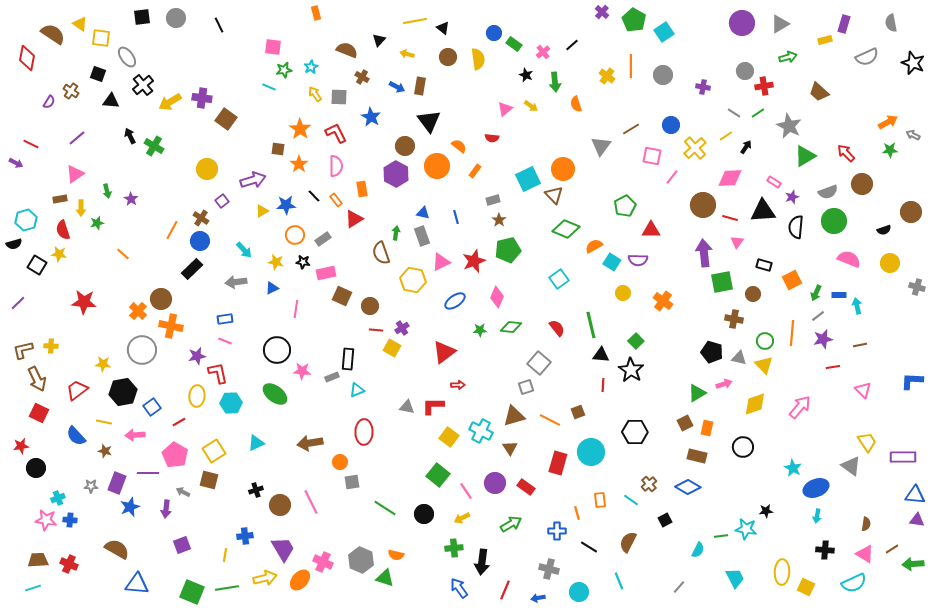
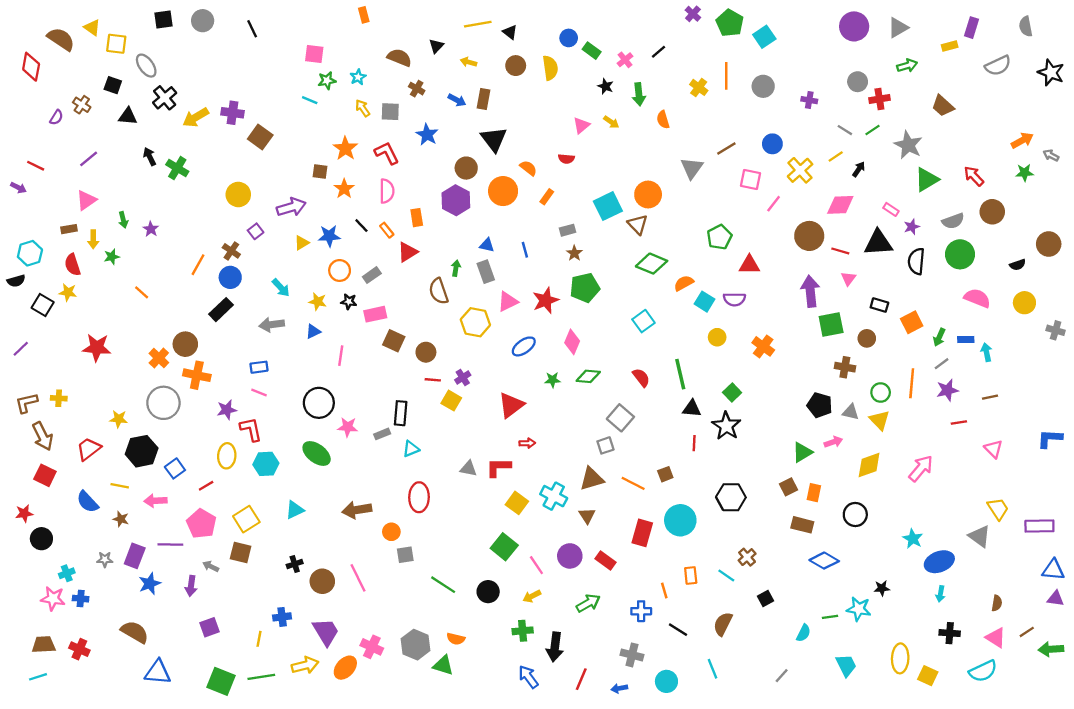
blue diamond: (688, 487) -> (824, 561), moved

